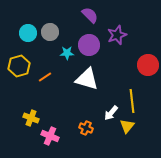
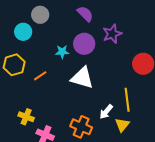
gray circle: (50, 32) -> (40, 15), moved
orange cross: (86, 128) -> (81, 127), size x1.5

